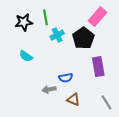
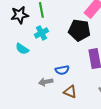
cyan cross: (57, 35) -> (41, 33), moved
black pentagon: (83, 38) -> (79, 30), turned -30

